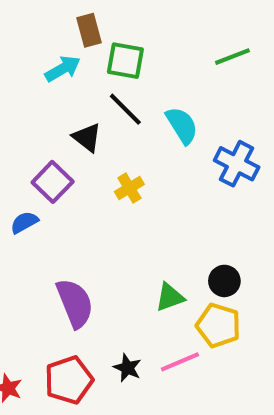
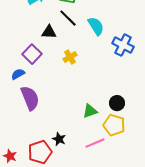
black triangle: (87, 137) -> (49, 32), turned -35
purple semicircle: (75, 303) -> (30, 98), moved
black star: (127, 368) -> (59, 139), moved

